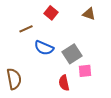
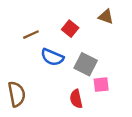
red square: (51, 13) -> (70, 29), moved
gray square: (72, 54) -> (86, 64), turned -30

